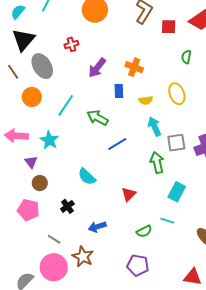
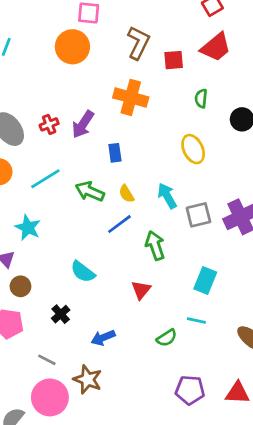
red cross: (71, 44) -> (49, 124), moved
orange cross: (134, 67) -> (131, 97), moved, size x1.4
yellow semicircle: (146, 100) -> (126, 194), moved, turned 72
cyan line: (66, 105) -> (45, 179), turned 30
green arrow: (157, 162) -> (155, 245), moved
purple pentagon: (138, 265) -> (190, 390), moved

